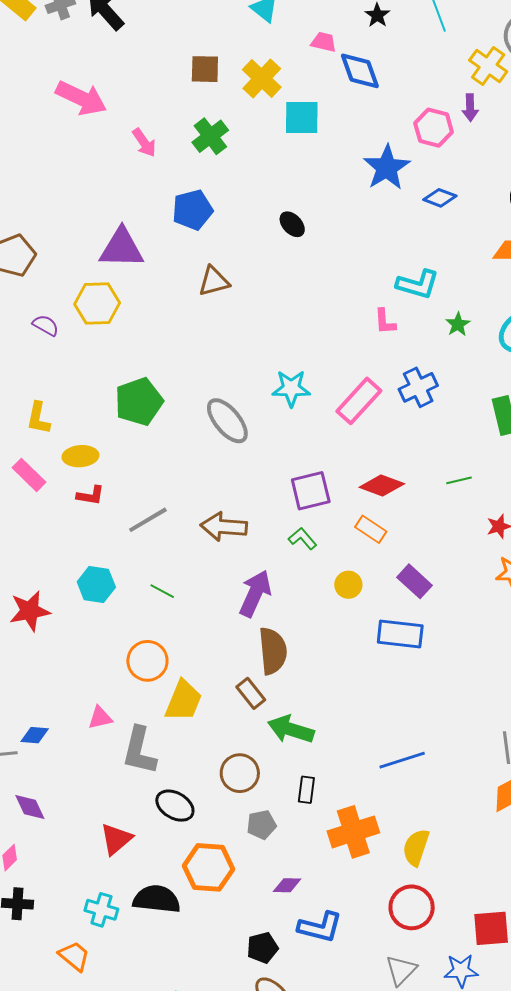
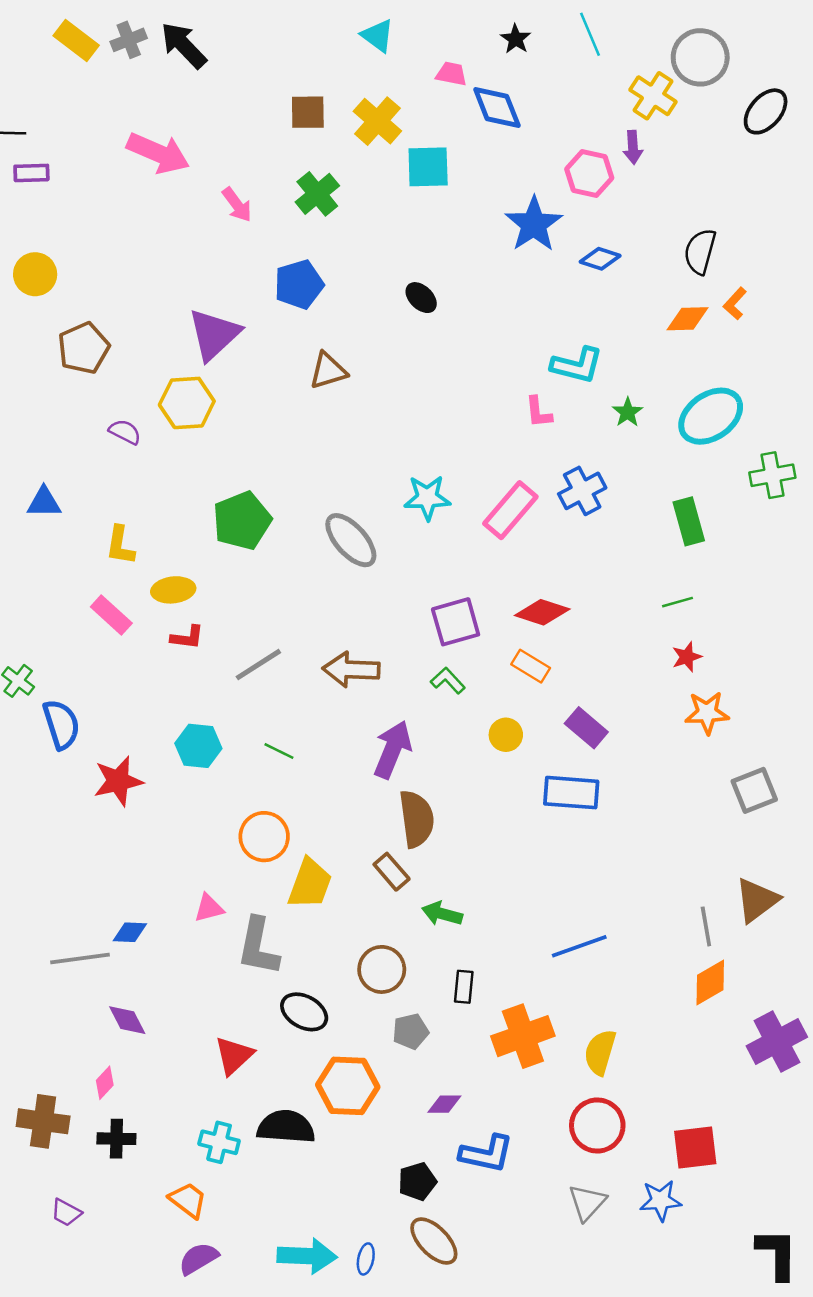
purple triangle: (122, 248) -> (214, 334), turned -42
green line: (459, 480) -> (678, 602), moved
green arrow: (291, 729) -> (442, 914), size x0.7

